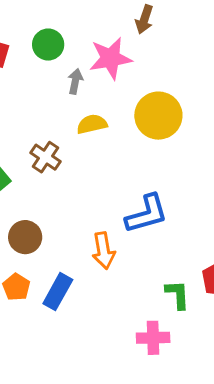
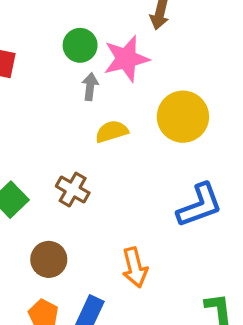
green circle: (48, 45) -> (80, 45), moved
brown cross: (46, 157) -> (73, 190), moved
blue L-shape: (147, 214) -> (199, 205), moved

